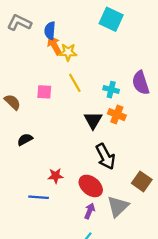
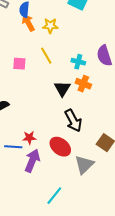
yellow star: (68, 52) -> (50, 26), moved
blue line: (39, 197) -> (13, 147), moved
purple arrow: (90, 211) -> (32, 161), moved, size x1.6

